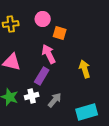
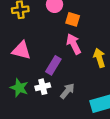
pink arrow: (49, 54) -> (74, 44), moved

